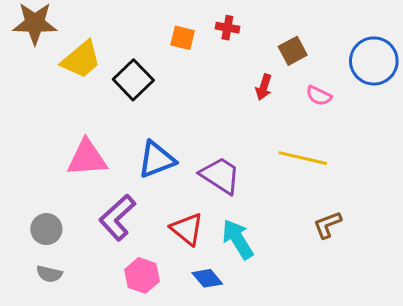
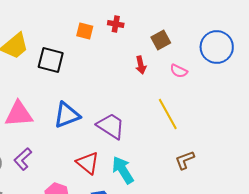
black square: (133, 80) -> (51, 60), turned -32
red arrow: (264, 87) -> (141, 65), turned -30
yellow line: (303, 158) -> (168, 114), turned 48
purple L-shape: (117, 217) -> (23, 159), moved, size x0.7

